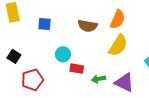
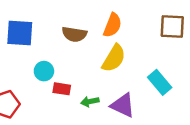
blue square: (45, 24) -> (20, 33), size x1.6

